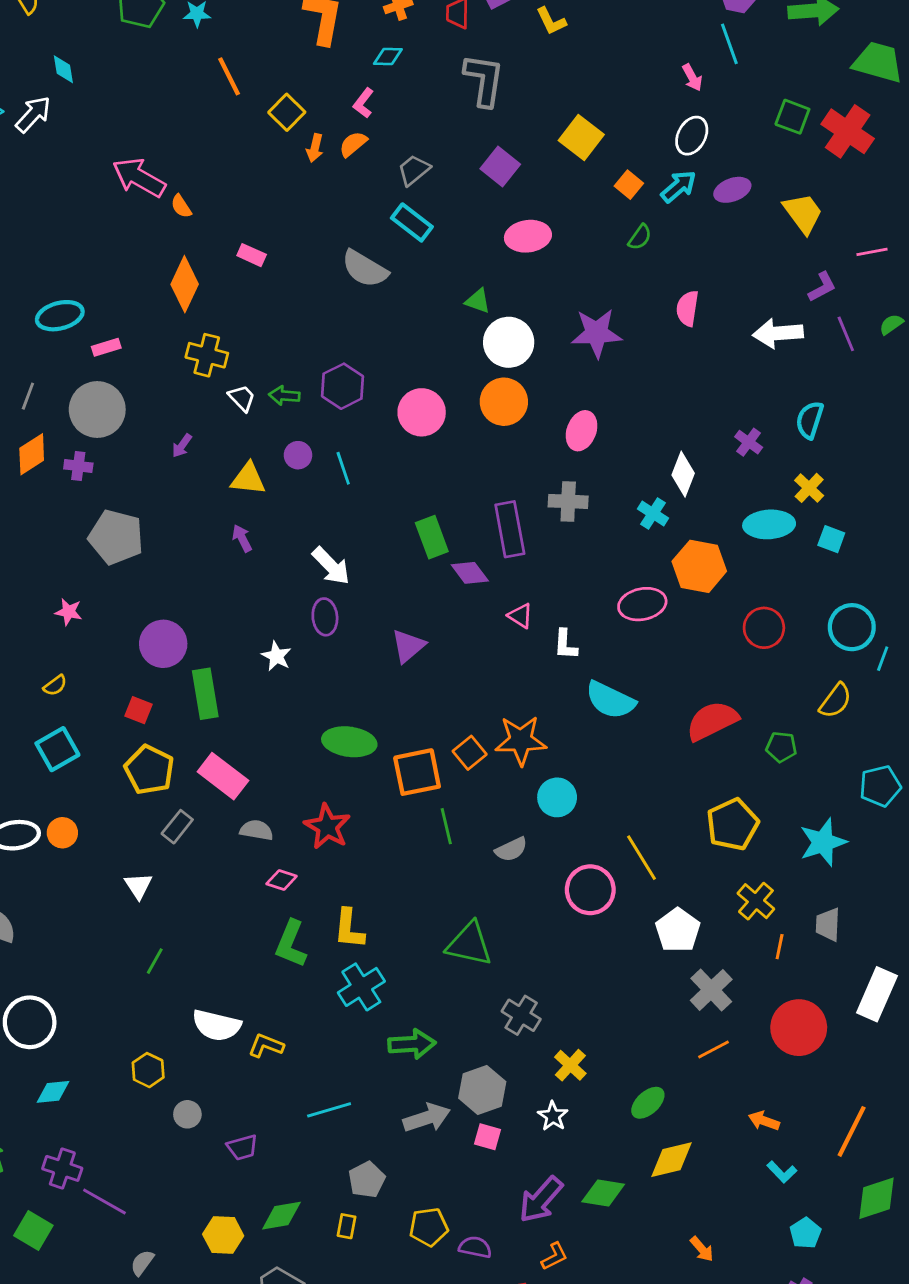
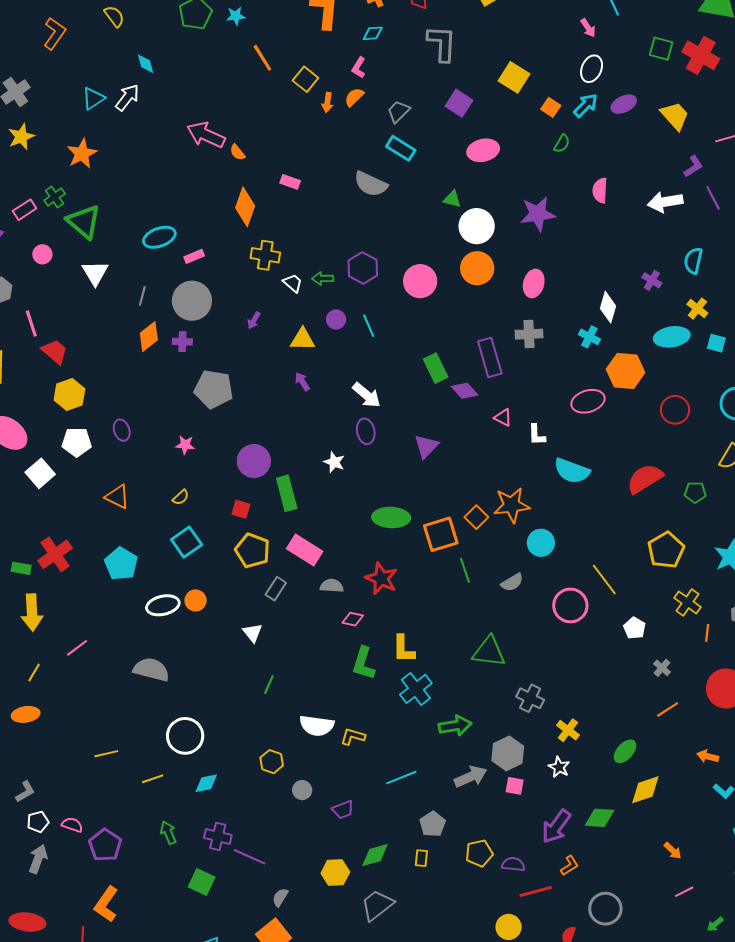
white pentagon: (678, 930) -> (635, 628), size x0.7
gray cross: (711, 990) -> (662, 668), size x0.6

